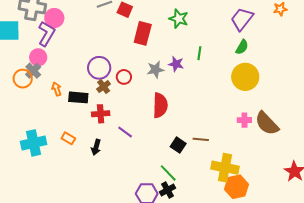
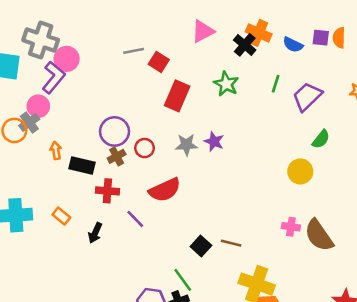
green semicircle: (242, 47) -> (321, 139), moved
green line: (199, 53) -> (276, 84), moved
yellow circle: (245, 77) -> (300, 171), size x0.7
red semicircle: (160, 105) -> (165, 190), moved, turned 55

